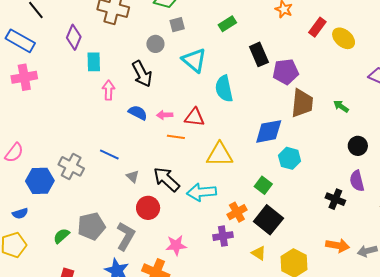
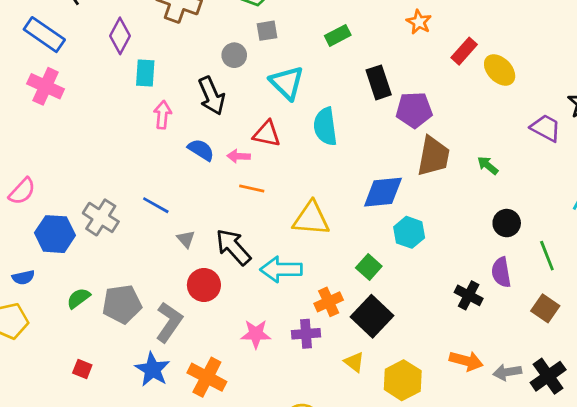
pink cross: (24, 77) -> (46, 86), turned 30
red triangle: (195, 117) -> (267, 134), moved
green semicircle: (61, 236) -> (79, 298), moved
pink star: (176, 245) -> (256, 334), moved

